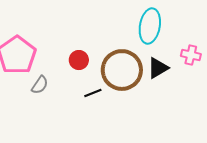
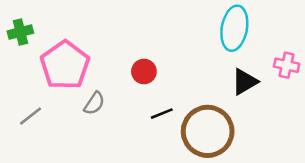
brown circle: (122, 70) -> (208, 131), moved

